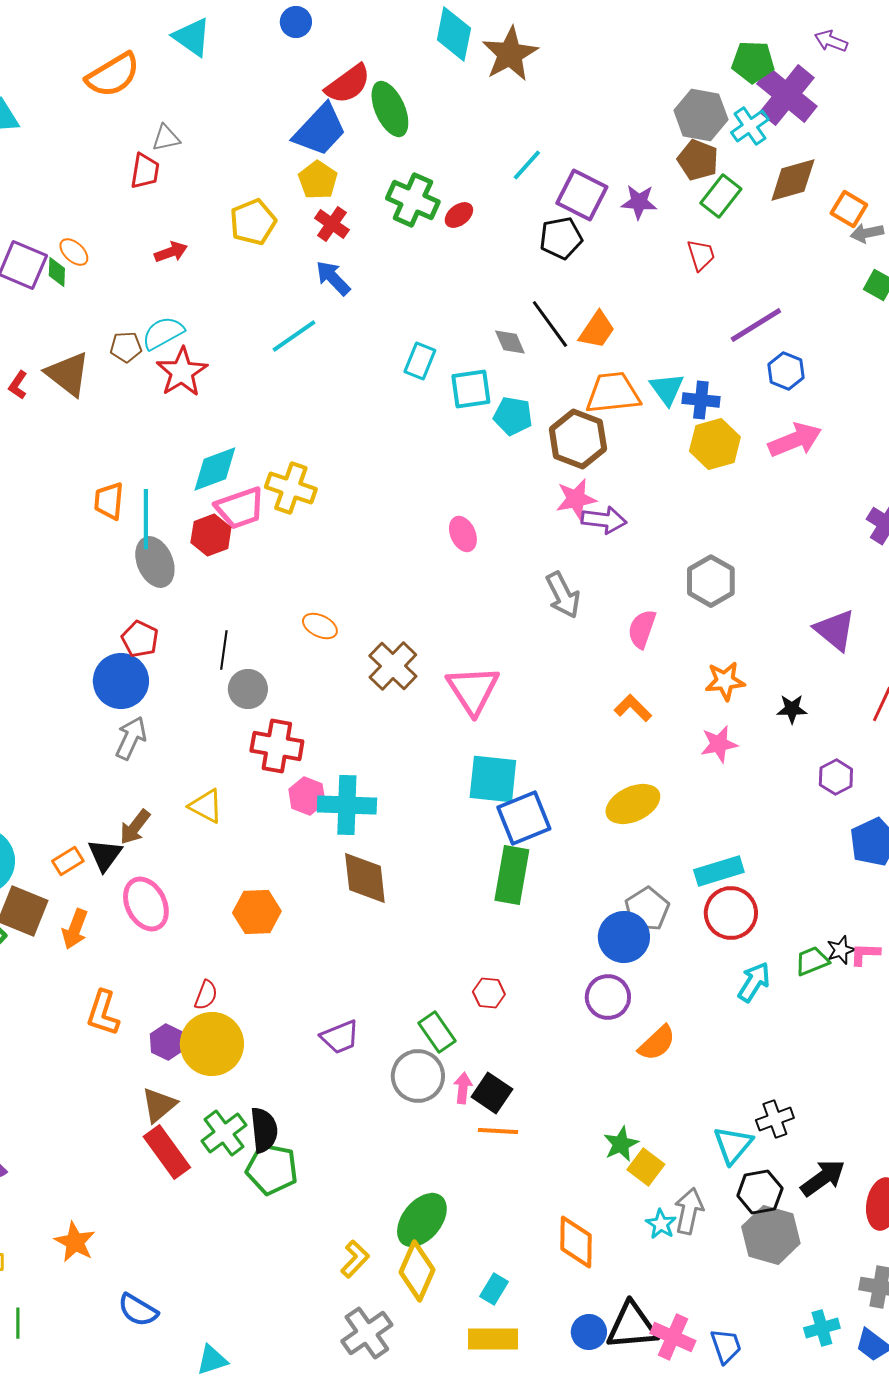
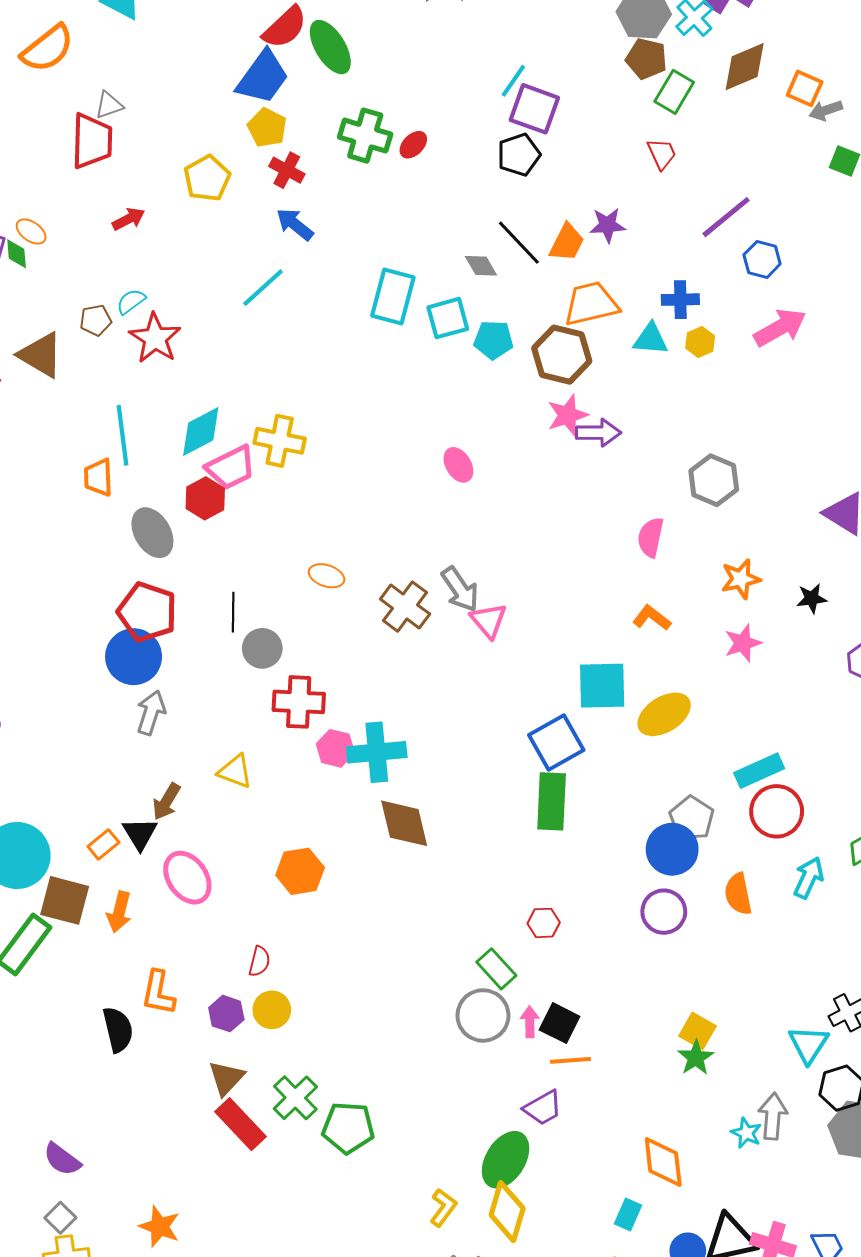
cyan line: (527, 165) -> (513, 81), moved
red trapezoid: (145, 171) -> (92, 141), size x1.5
purple star: (639, 202) -> (608, 225), moved
cyan semicircle: (163, 333) -> (131, 301), size x0.7
cyan rectangle: (420, 361) -> (393, 297), size x1.5
cyan triangle: (667, 389) -> (651, 339), moved, turned -42
yellow hexagon: (715, 444) -> (700, 342), size x0.6
cyan line: (146, 519) -> (123, 435), moved
gray arrow: (563, 595) -> (460, 589), moved
red pentagon: (140, 639) -> (147, 612), size x1.6
pink triangle: (473, 690) -> (489, 620), size x0.7
cyan square: (493, 779) -> (602, 686), moved
purple trapezoid: (340, 1037) -> (543, 1108), moved
orange semicircle: (657, 1043) -> (738, 894), moved, turned 129
yellow circle: (212, 1044) -> (272, 1010), size x0.6
black semicircle: (264, 1130) -> (118, 1030), moved
yellow square: (646, 1167) -> (697, 1031), moved
cyan rectangle: (494, 1289) -> (628, 1215), moved

